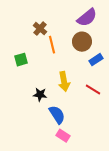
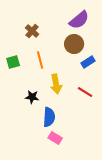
orange line: (52, 45) -> (40, 60), moved
blue semicircle: (57, 115) -> (49, 117), turned 36

